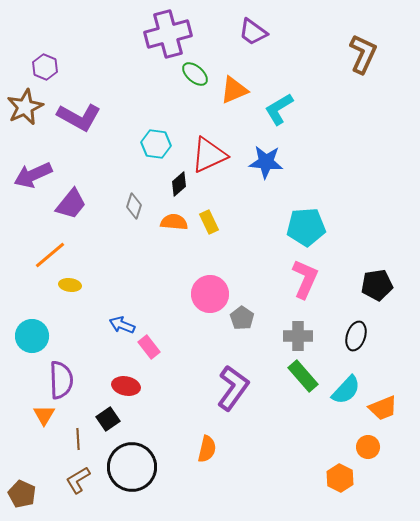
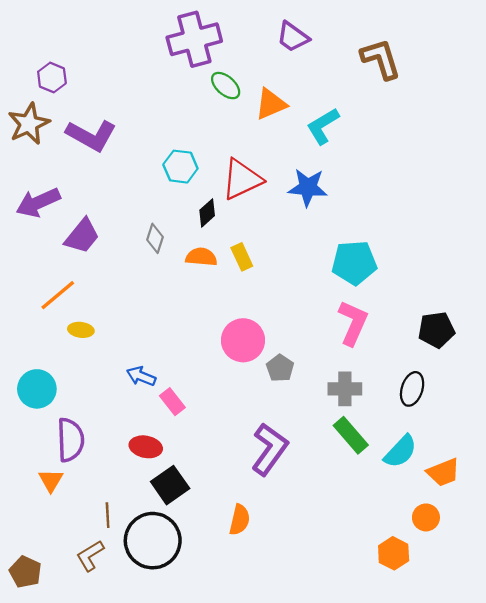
brown L-shape: (363, 54) -> (381, 59), moved, turned -42
black square: (108, 419) -> (170, 485), moved, size x1.4
brown line: (78, 439) -> (108, 515), moved

